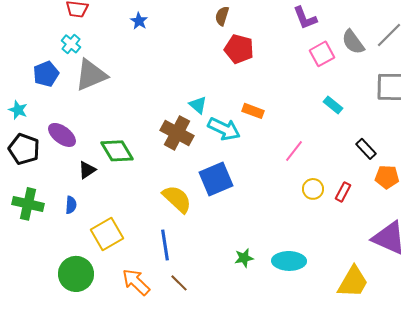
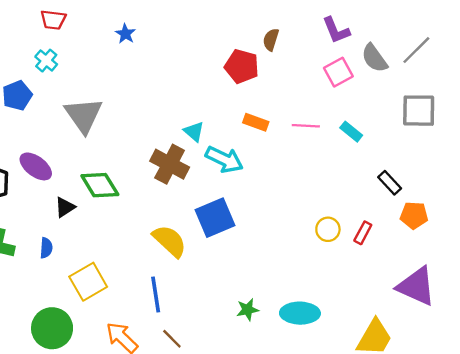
brown semicircle: (222, 16) -> (271, 40), moved
purple L-shape: (305, 18) -> (336, 30), moved
gray triangle: (91, 75) -> (83, 115), moved, turned -42
orange rectangle: (253, 111) -> (256, 122), moved
pink line: (294, 151) -> (306, 126), moved, turned 55

